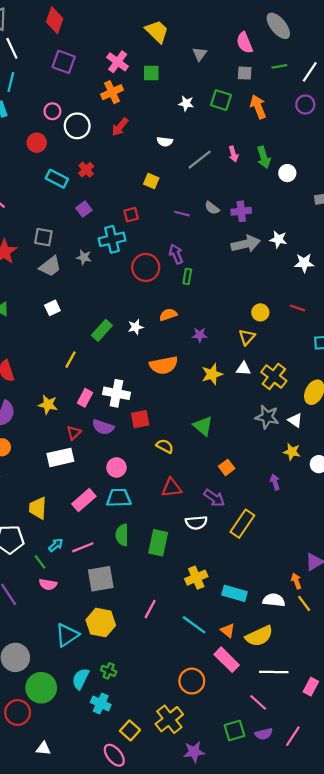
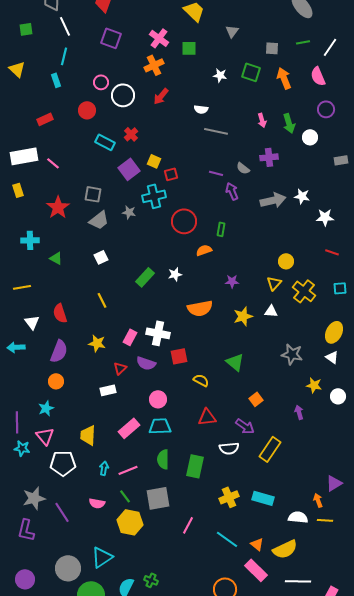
pink semicircle: (245, 43) -> (318, 76), moved
purple circle: (305, 105) -> (326, 109), moved
gray line: (200, 160) -> (216, 131), moved, turned 50
yellow square: (151, 181) -> (154, 161), moved
purple square: (84, 209) -> (129, 169), size x1.5
purple cross: (241, 211) -> (269, 157), moved
purple arrow: (176, 254) -> (232, 191), moved
red line: (297, 308) -> (332, 252), moved
orange semicircle: (168, 315) -> (204, 250), moved
yellow line: (70, 360) -> (102, 300), moved, turned -56
yellow cross: (274, 376) -> (304, 291), moved
white triangle: (295, 420) -> (332, 357), moved
white rectangle: (60, 457) -> (108, 390), size x0.7
cyan arrow: (56, 545) -> (104, 468), turned -40
green line: (40, 562) -> (125, 496), moved
gray square: (101, 579) -> (158, 498), moved
cyan rectangle: (234, 593) -> (263, 498), moved
yellow line: (304, 603) -> (325, 520), turned -49
yellow hexagon: (101, 623) -> (130, 522), moved
cyan triangle: (67, 635) -> (102, 557), moved

